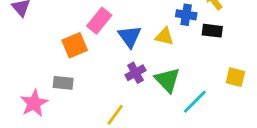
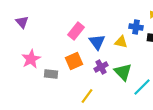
orange square: (75, 45) -> (74, 61), moved
pink star: (34, 103) -> (31, 59), moved

